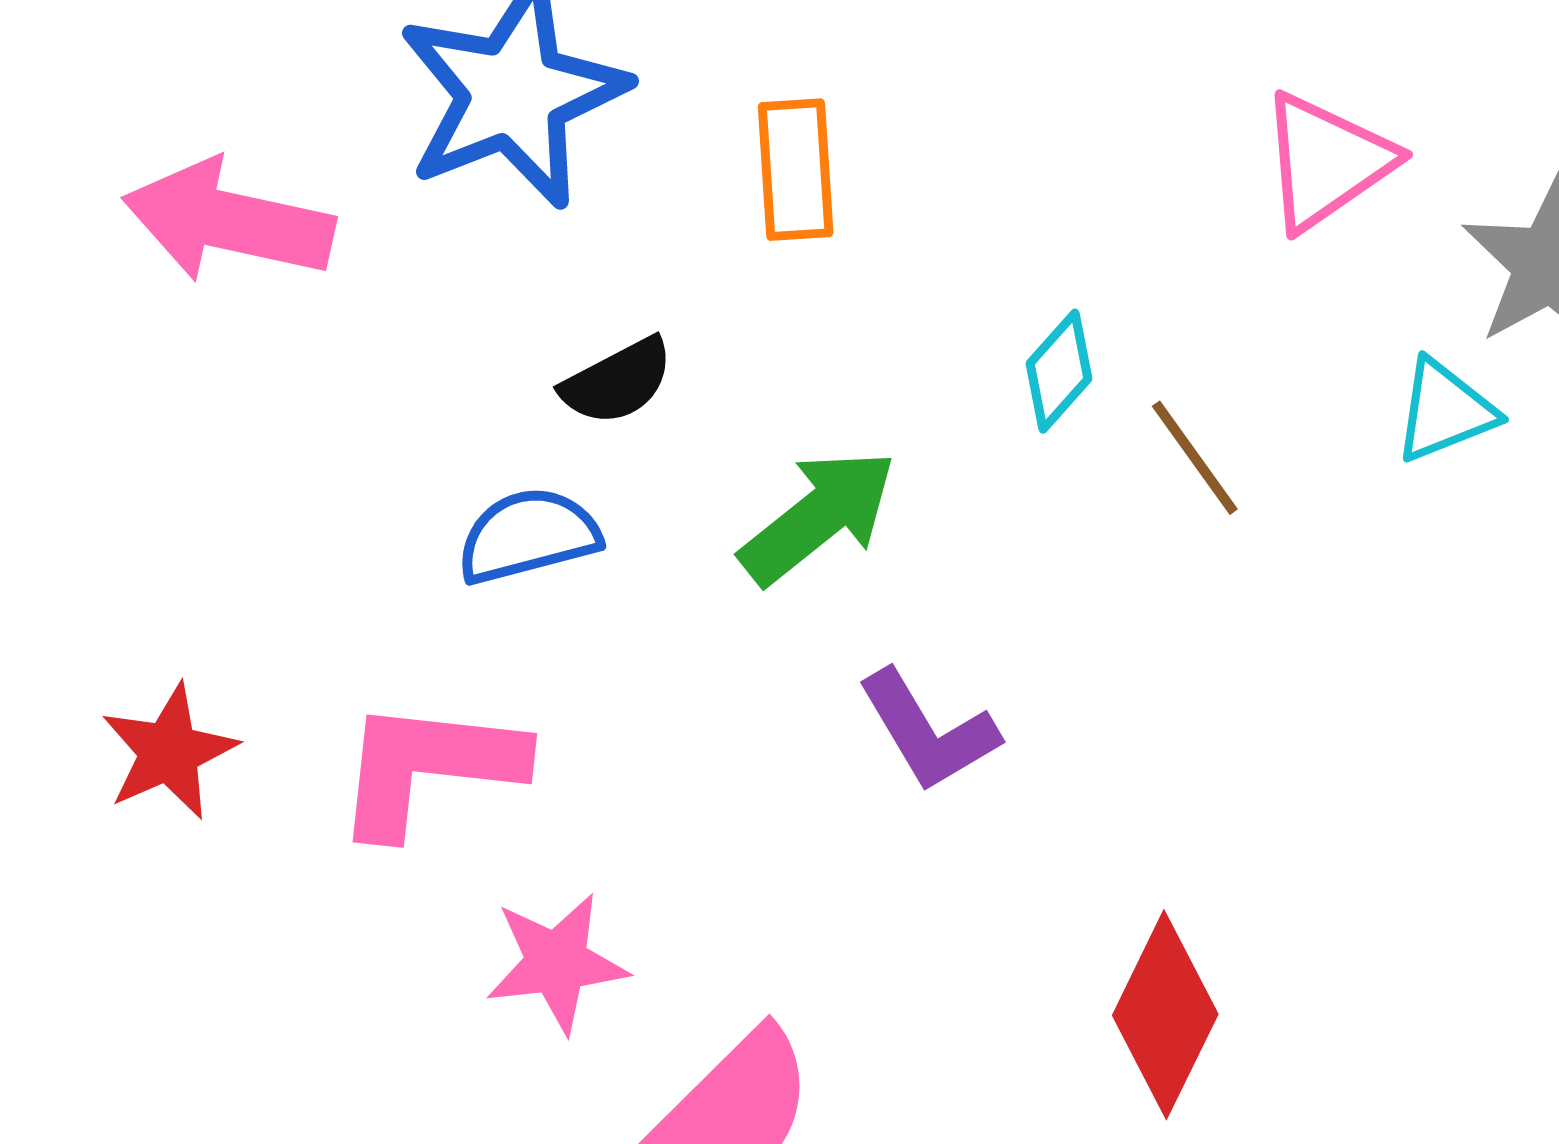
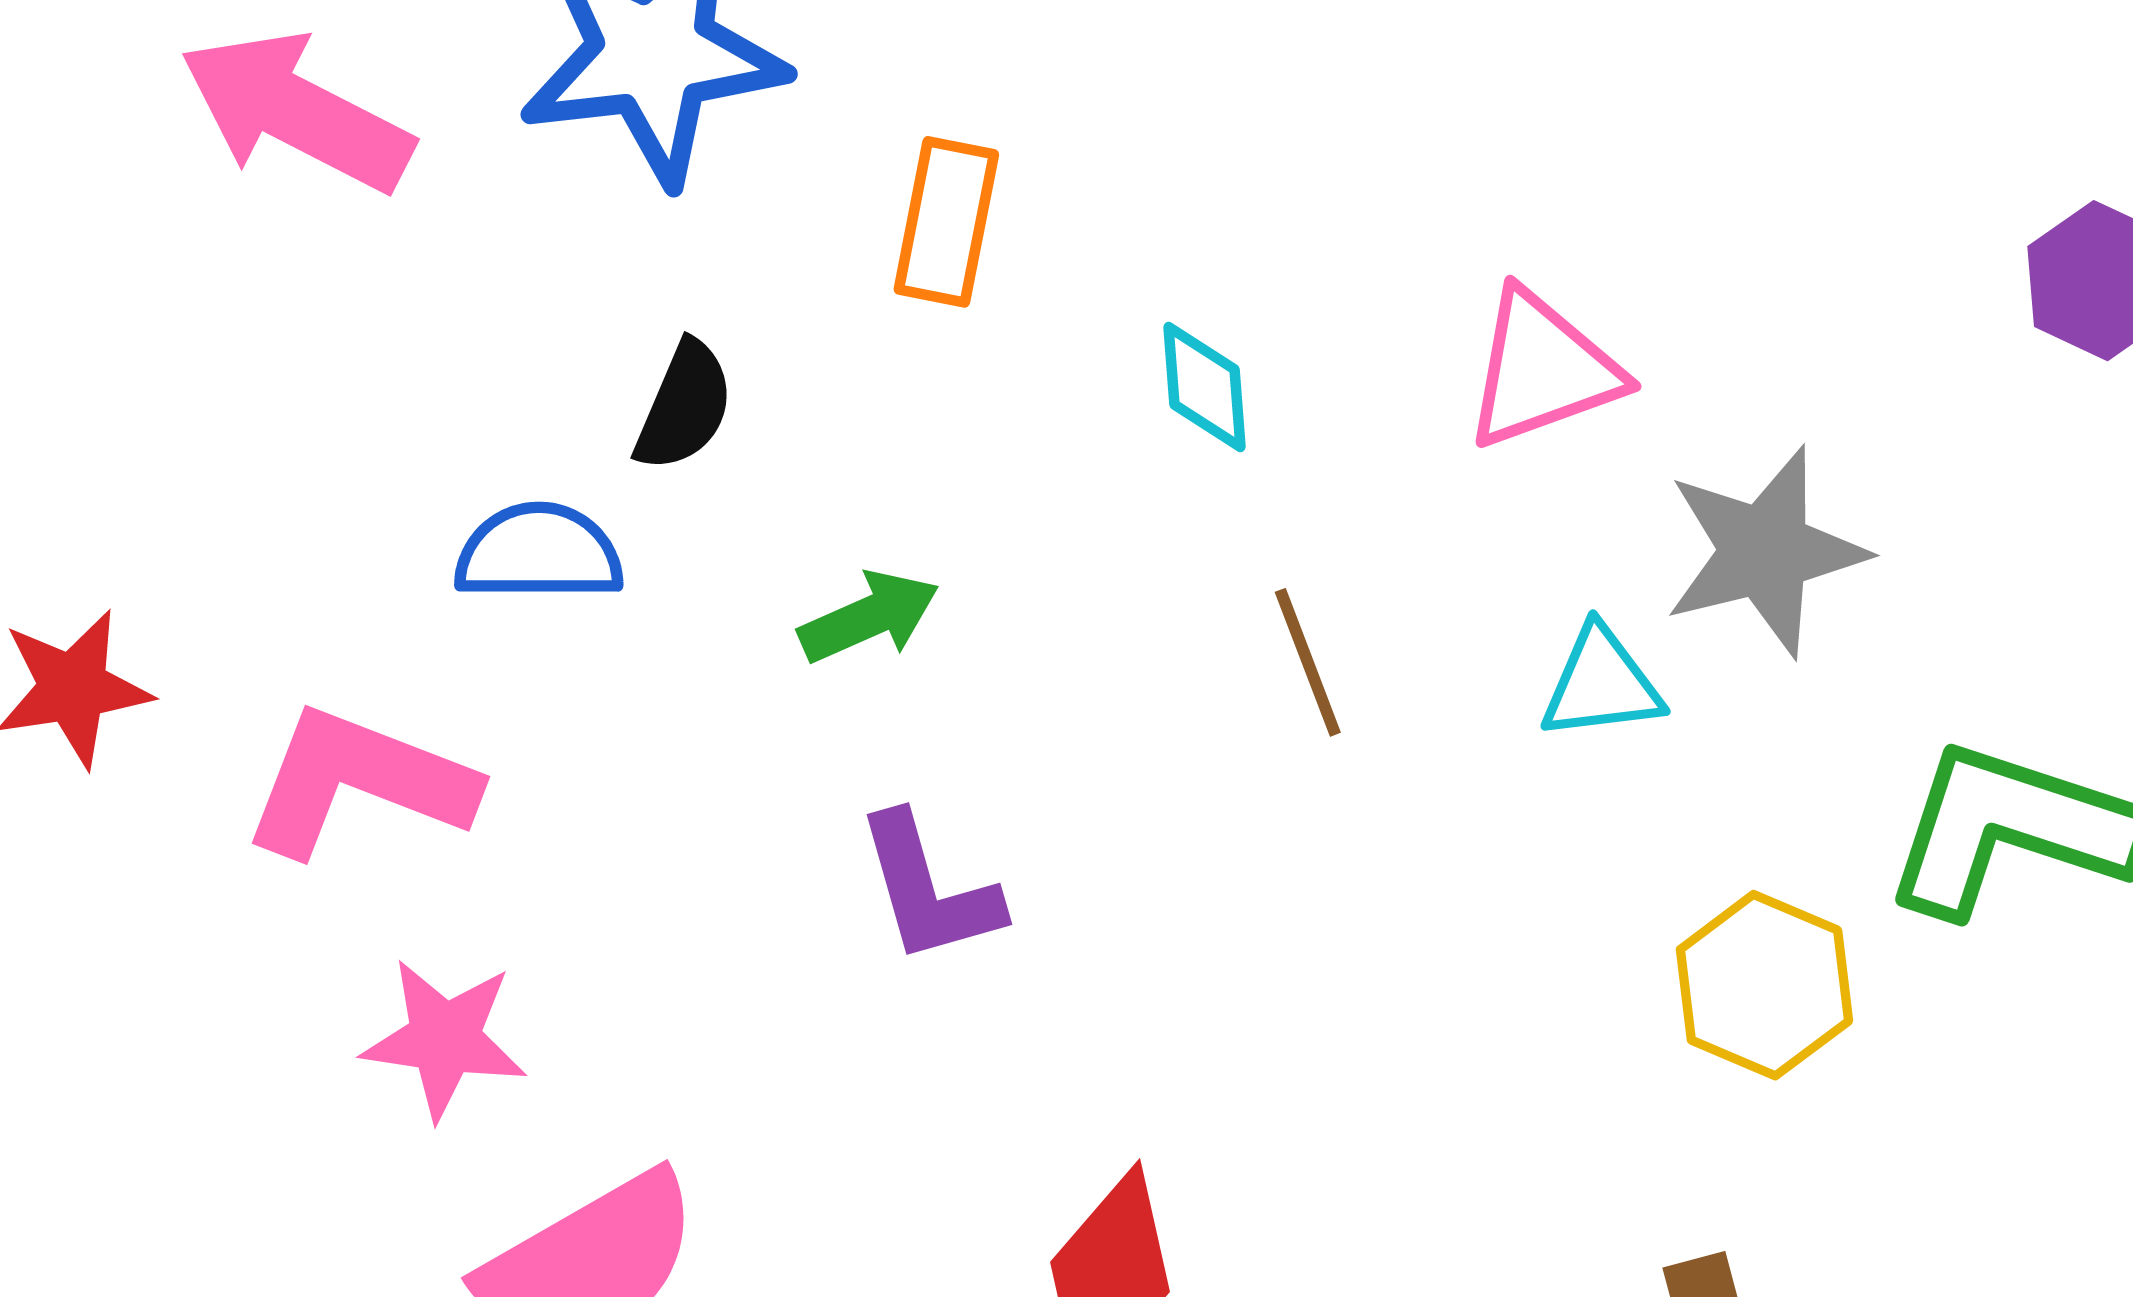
cyan diamond: (1059, 371) -> (1204, 387), moved, turned -61
black semicircle: (617, 381) -> (684, 406), turned -54
green arrow: (818, 517) -> (869, 617), size x0.7

